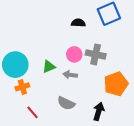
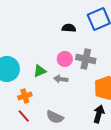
orange cross: (22, 87) -> (25, 96), moved
gray semicircle: (66, 103) -> (55, 117), moved
black arrow: (99, 111) -> (99, 114), moved

